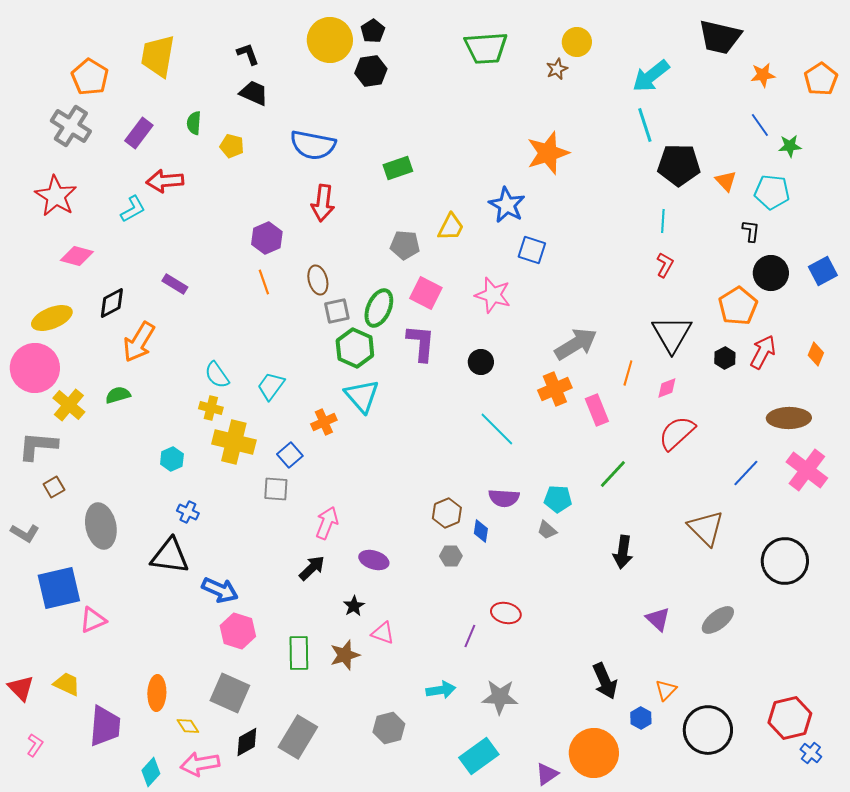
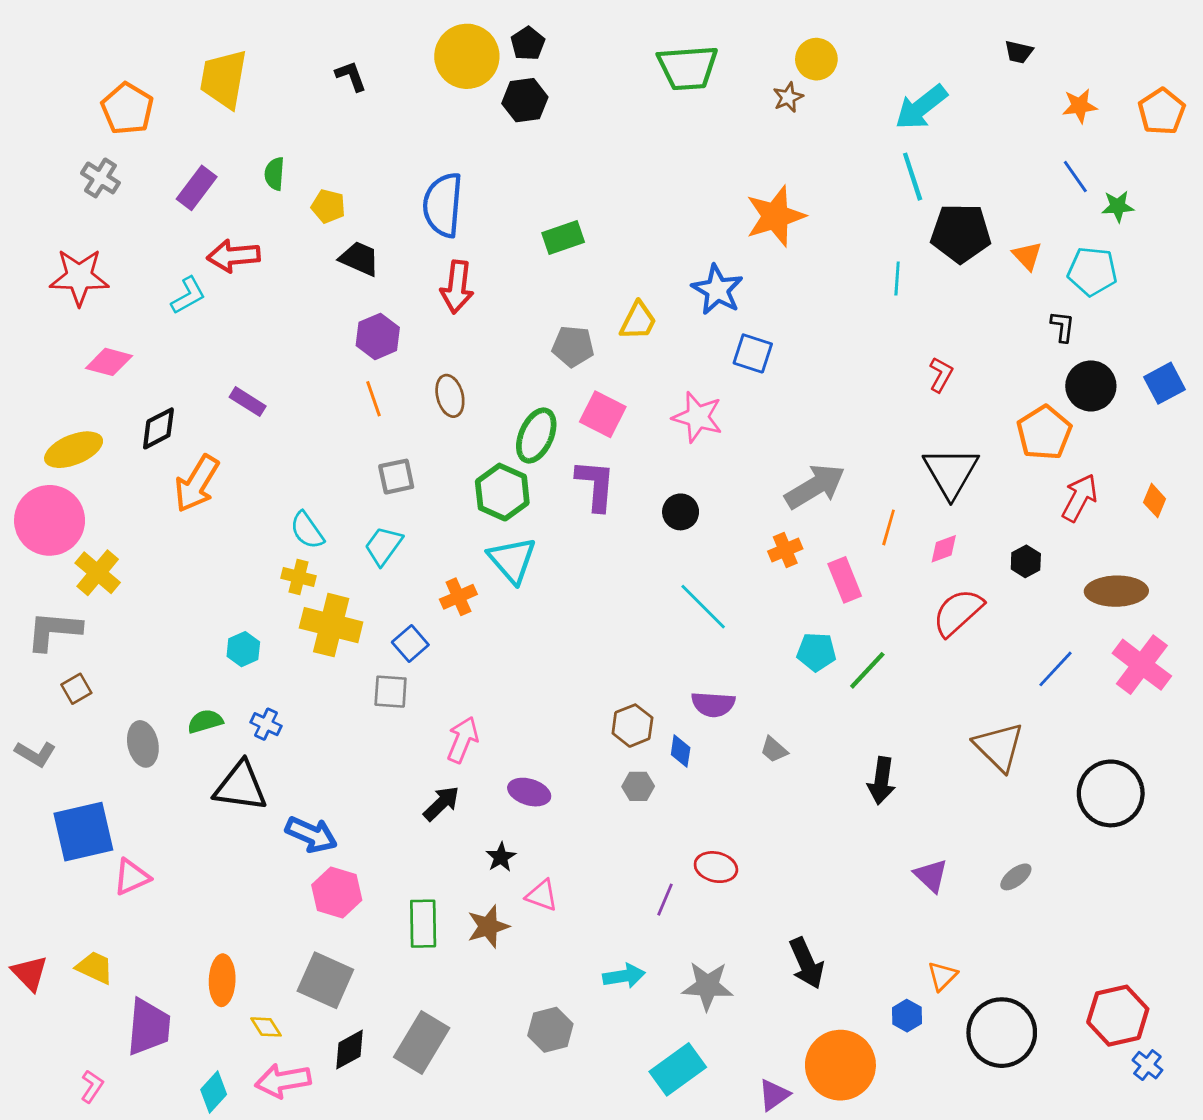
black trapezoid: (720, 37) -> (1019, 52), size x0.5
black trapezoid: (254, 93) -> (359, 259), moved
gray cross: (71, 126) -> (100, 178), size x0.7
blue semicircle: (313, 145) -> (443, 205), turned 84
red star: (56, 196) -> (79, 277), turned -30
cyan line: (663, 221) -> (897, 278), moved
gray square: (337, 311) -> (396, 477), moved
black hexagon: (725, 358) -> (1026, 561), moved
orange cross: (555, 389) -> (785, 550), size x0.7
green semicircle: (118, 395) -> (205, 721), moved
cyan pentagon: (558, 499) -> (816, 652), moved
gray ellipse: (101, 526) -> (143, 744), size x0.7
gray ellipse: (718, 620) -> (1016, 877), size x0.7
black arrow: (605, 681) -> (806, 963), moved
pink L-shape: (35, 745) -> (92, 1086), moved

